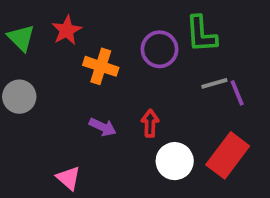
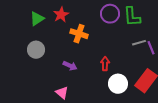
green triangle: (21, 38) -> (37, 19), turned 42
purple circle: (160, 49) -> (110, 14), moved
purple arrow: (103, 127) -> (70, 66), moved

